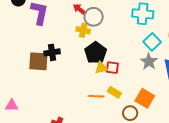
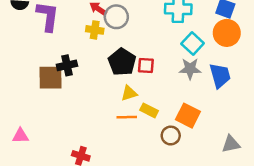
yellow cross: (83, 30) -> (95, 30), moved
gray star: (149, 62) -> (190, 69), turned -30
yellow triangle: (101, 68) -> (129, 93), moved
red square: (112, 68) -> (146, 66), moved

